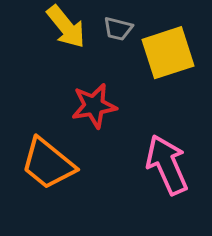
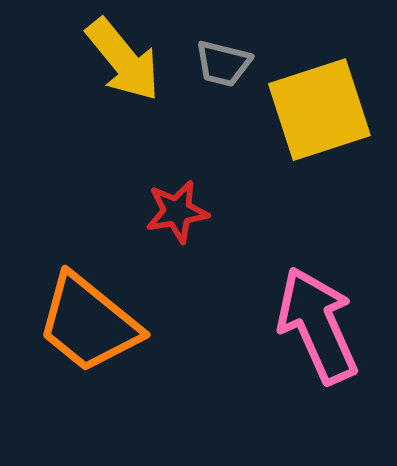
red star: (94, 106) -> (177, 212), size x0.7

